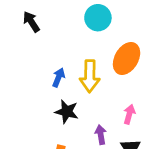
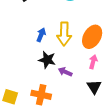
orange ellipse: (127, 58) -> (92, 37), moved
purple arrow: (101, 135) -> (65, 72), moved, turned -56

